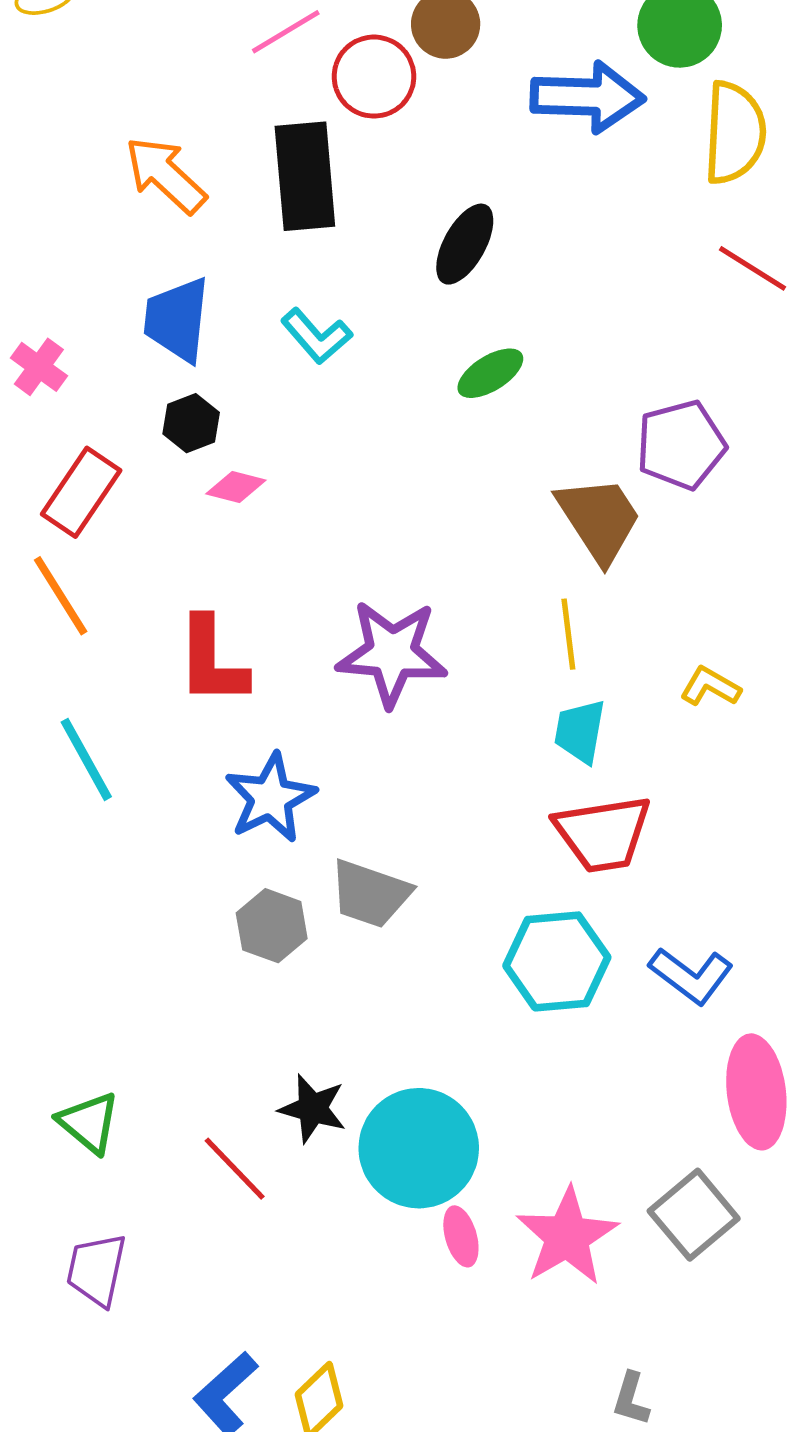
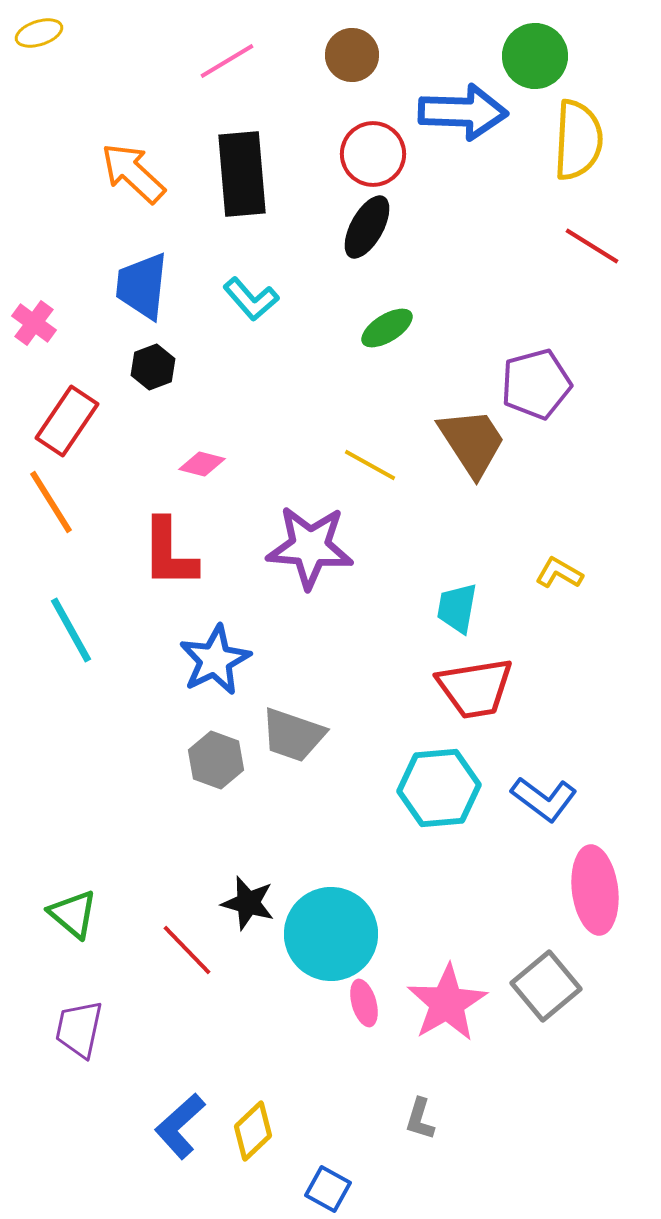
red circle: (374, 77) -> (373, 154), moved
pink diamond: (236, 487) -> (202, 464), moved
yellow line: (568, 634) -> (370, 465), moved, turned -54
gray L-shape: (631, 1399) -> (420, 1119), moved

